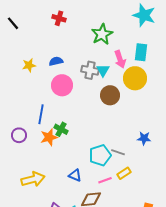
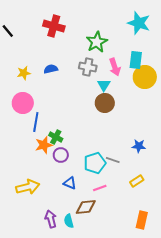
red cross: (59, 18) -> (54, 26), size x1.5
gray cross: (90, 70) -> (88, 67), moved
cyan triangle: (103, 70) -> (104, 85), moved
yellow circle: (135, 78) -> (145, 77), moved
pink circle: (62, 85) -> (23, 103), moved
purple circle: (19, 135) -> (61, 155), moved
yellow rectangle: (124, 173) -> (137, 181), moved

